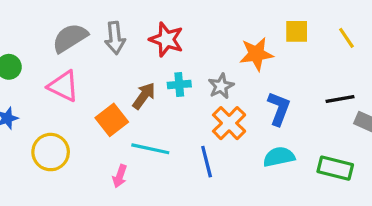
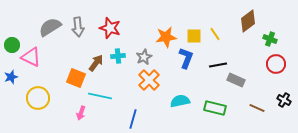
yellow square: (297, 31) -> (194, 36), moved
yellow line: (346, 38) -> (215, 34), moved
pink triangle: (63, 86) -> (31, 57), moved
blue L-shape: (279, 109) -> (186, 58), moved
orange square: (112, 120) -> (76, 78), turned -30
blue line: (207, 162) -> (133, 119), moved, turned 30

